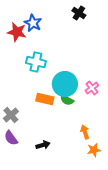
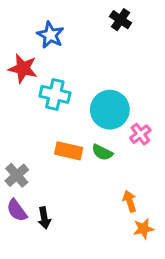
red star: (17, 32) -> (23, 68), moved
cyan circle: (65, 84) -> (110, 110), moved
black arrow: (43, 145) -> (44, 218), moved, turned 96

